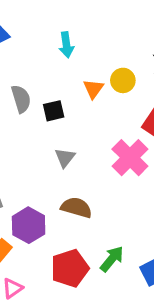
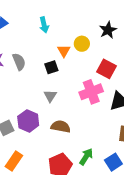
black square: (54, 111) -> (51, 67), moved
pink cross: (130, 158) -> (91, 92), turned 30
purple hexagon: (29, 225) -> (28, 121), moved

